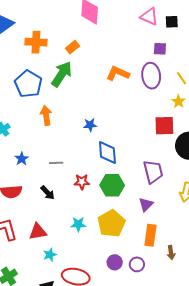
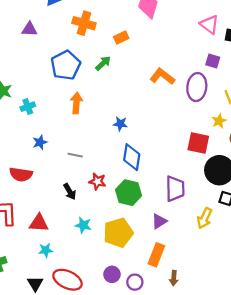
green arrow: (62, 74) -> (103, 63), size x0.6
black arrow: (48, 193) -> (70, 192), moved

